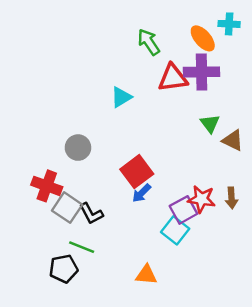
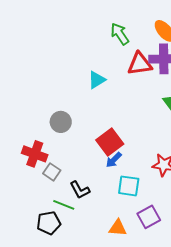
gray square: (67, 208) -> (52, 172), size x0.7
purple square: (184, 210) -> (149, 217), moved
black L-shape: (91, 214) -> (80, 190), moved
cyan square: (175, 230) -> (129, 186), moved, turned -30

